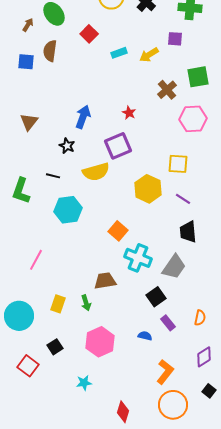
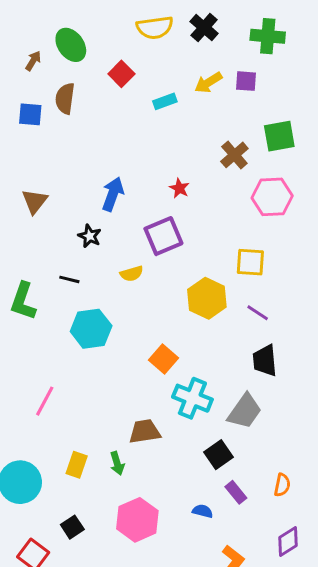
yellow arrow: (149, 55) -> (208, 83), moved
yellow semicircle: (96, 172) -> (132, 274), size x0.6

